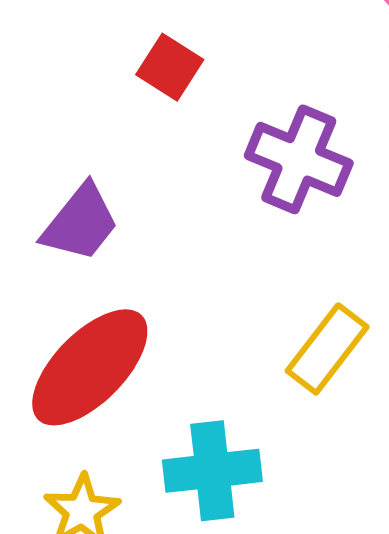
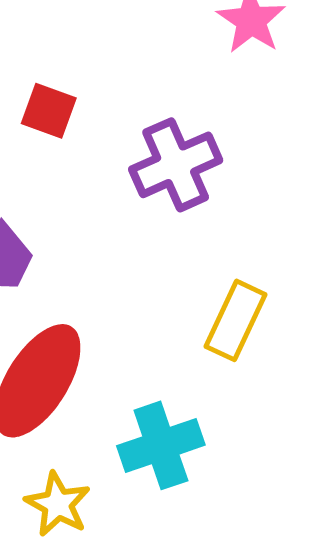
purple cross: (299, 159) -> (176, 165), turned -34

